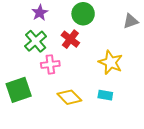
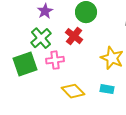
green square: (19, 90) -> (25, 64), moved

